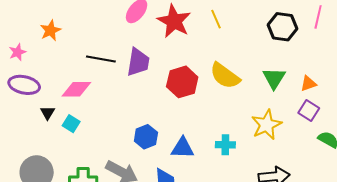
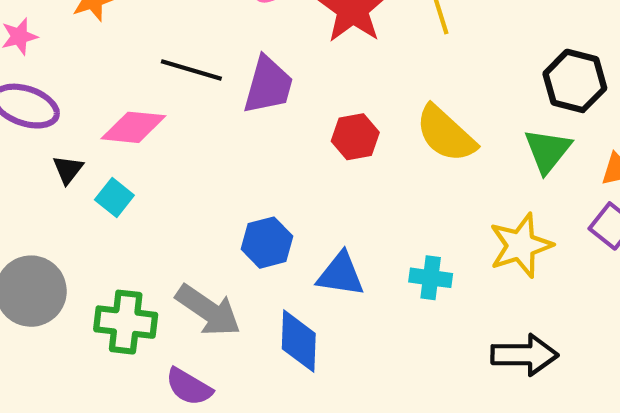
black hexagon: (283, 27) -> (575, 81), moved
red hexagon: (182, 82) -> (355, 137), size x0.7

